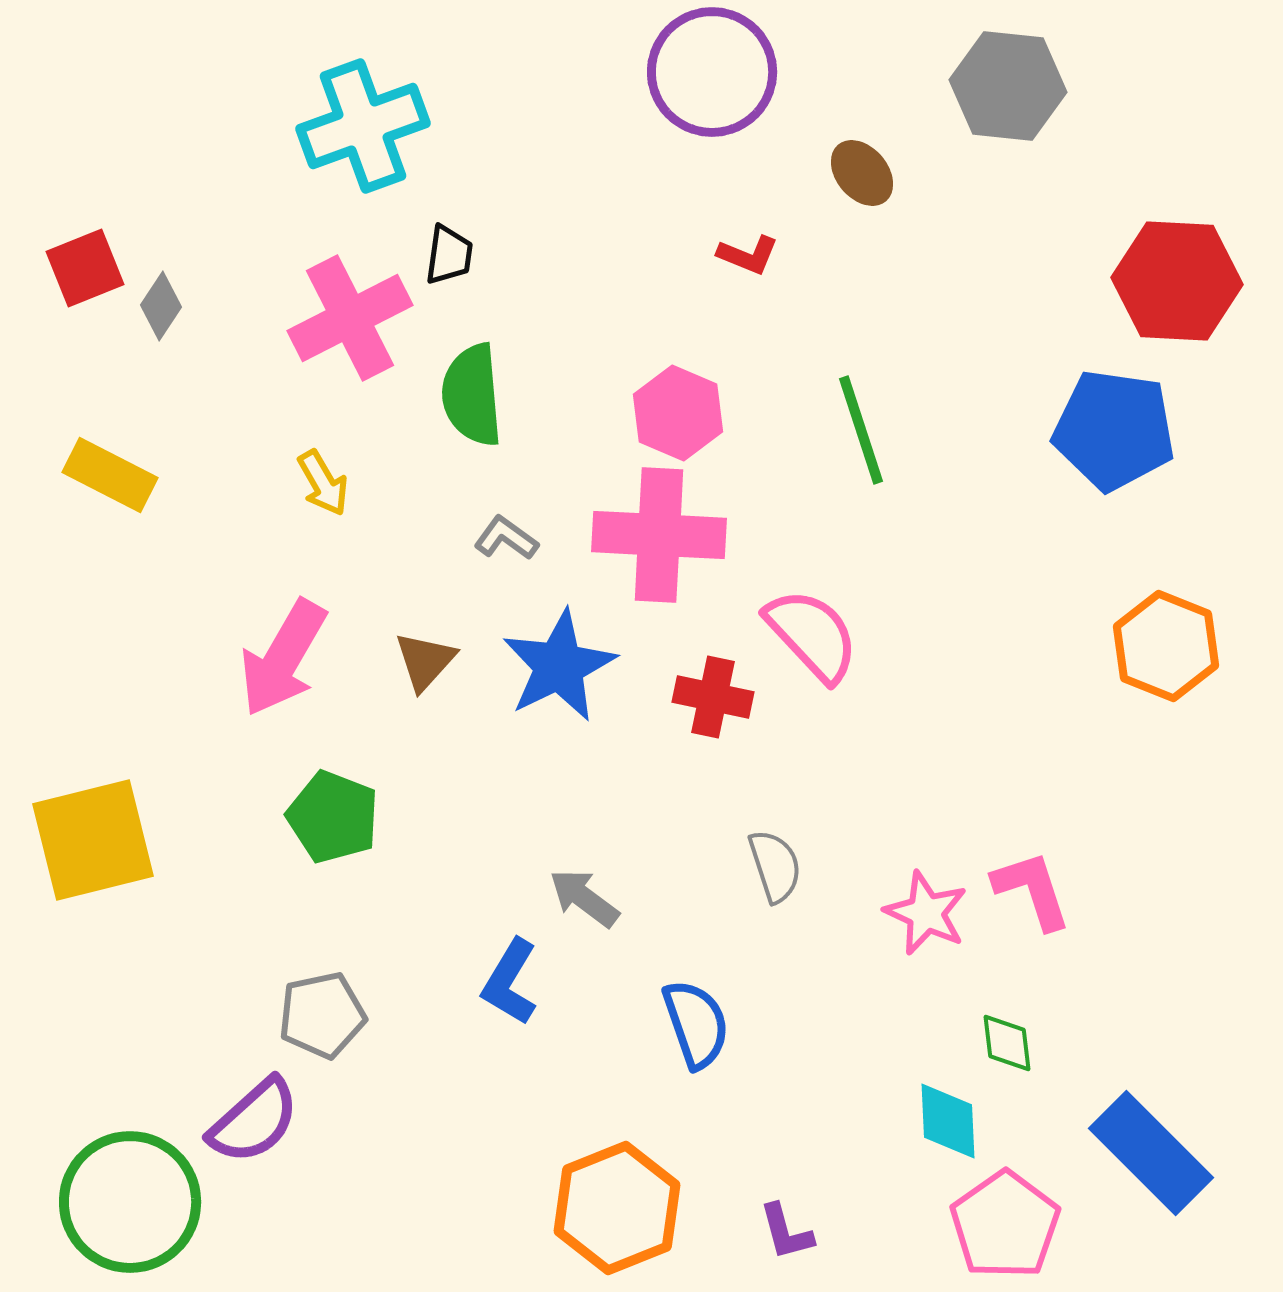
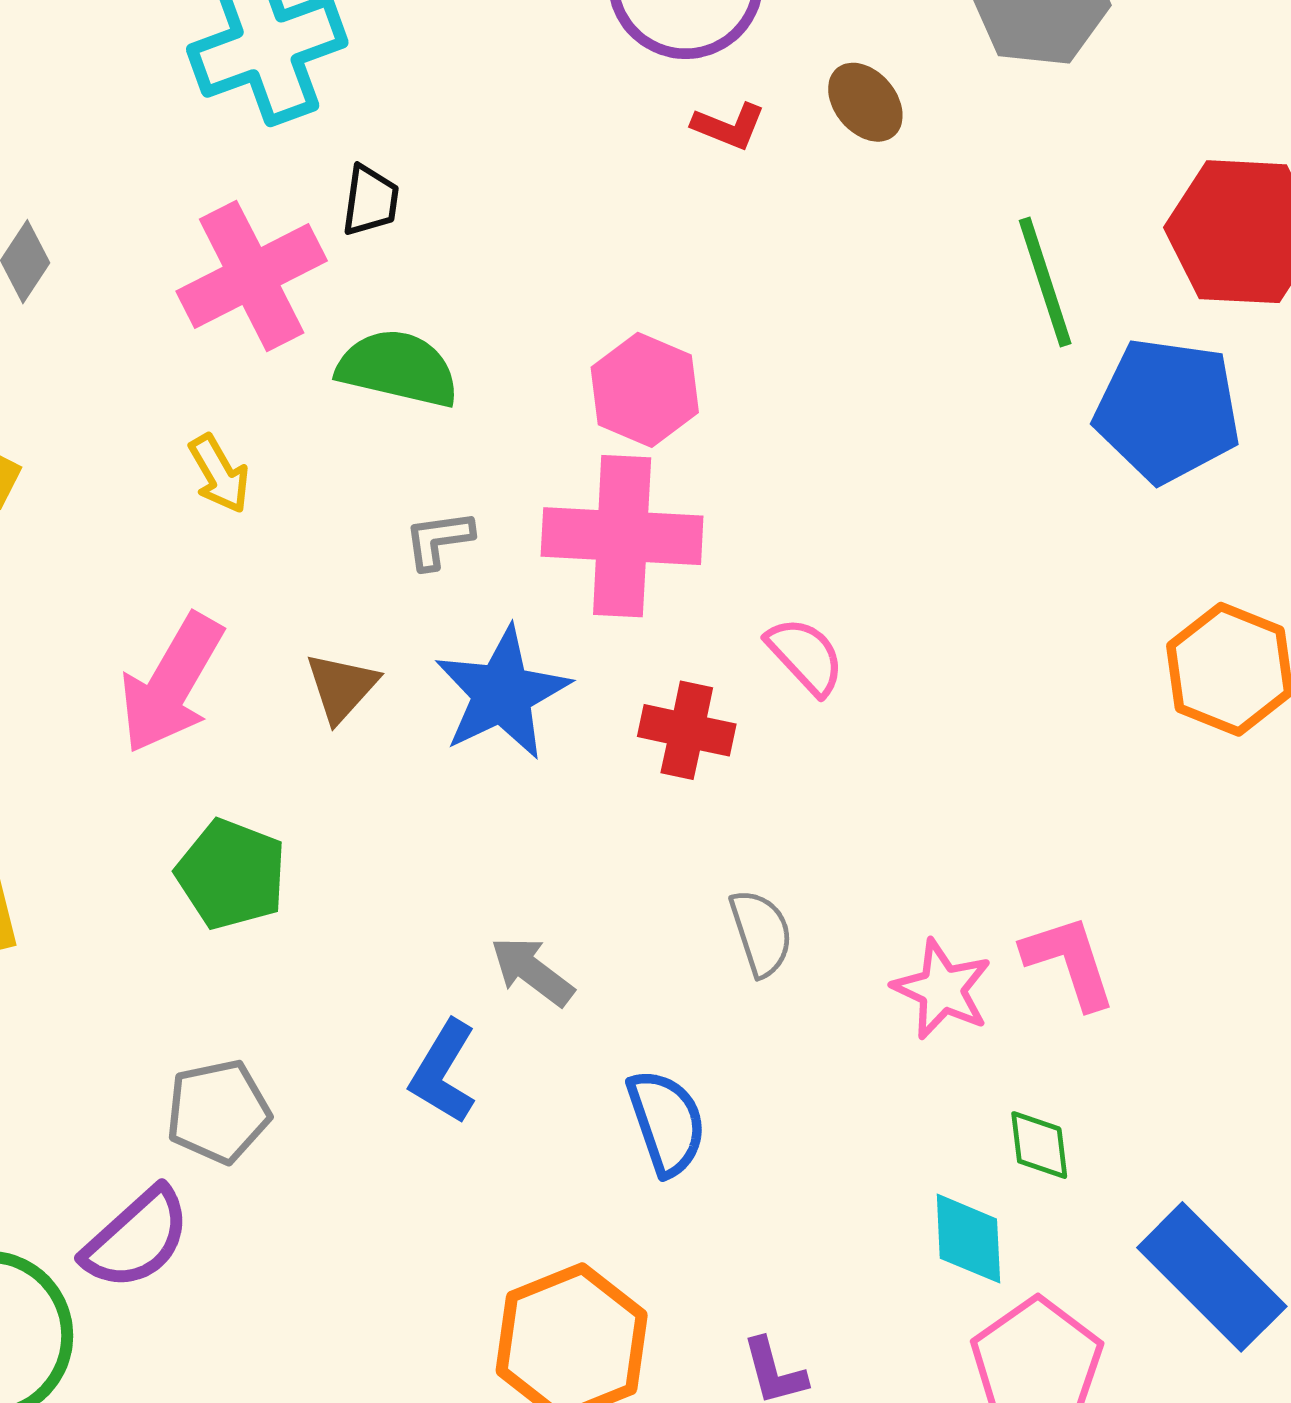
red L-shape: (748, 255) -> (729, 126), moved
green semicircle: (472, 395) -> (398, 368), turned 108
green line: (861, 430) -> (1045, 282), moved
gray L-shape: (506, 538) -> (439, 540), turned -44
pink semicircle: (812, 635) -> (805, 656), size x0.7

